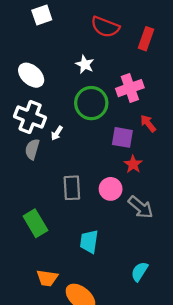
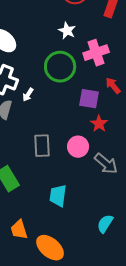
white star: (85, 64) -> (67, 31), moved
orange trapezoid: (47, 278) -> (19, 230), turned 65

